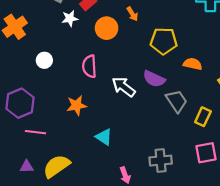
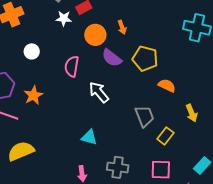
purple semicircle: (154, 79) -> (112, 58), moved
orange star: (77, 105) -> (33, 95), moved, turned -30
cyan triangle: (104, 137) -> (89, 137), moved, turned -30

